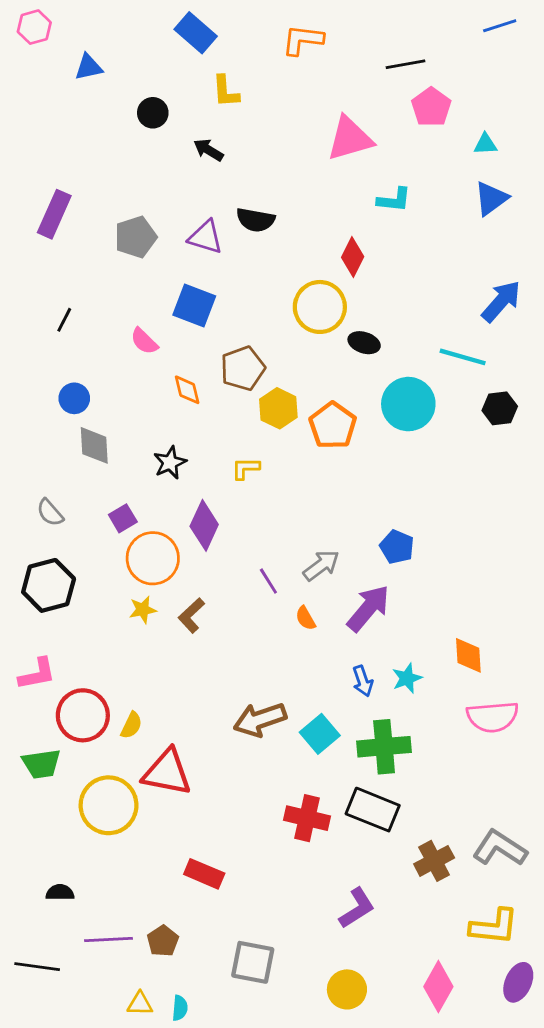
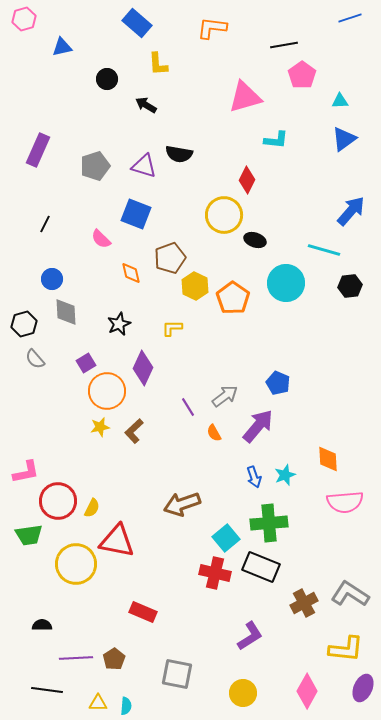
black hexagon: (49, 585) -> (24, 324), moved, size x0.7
cyan square: (320, 734) -> (226, 538), moved
black line: (37, 967) -> (47, 690), moved

